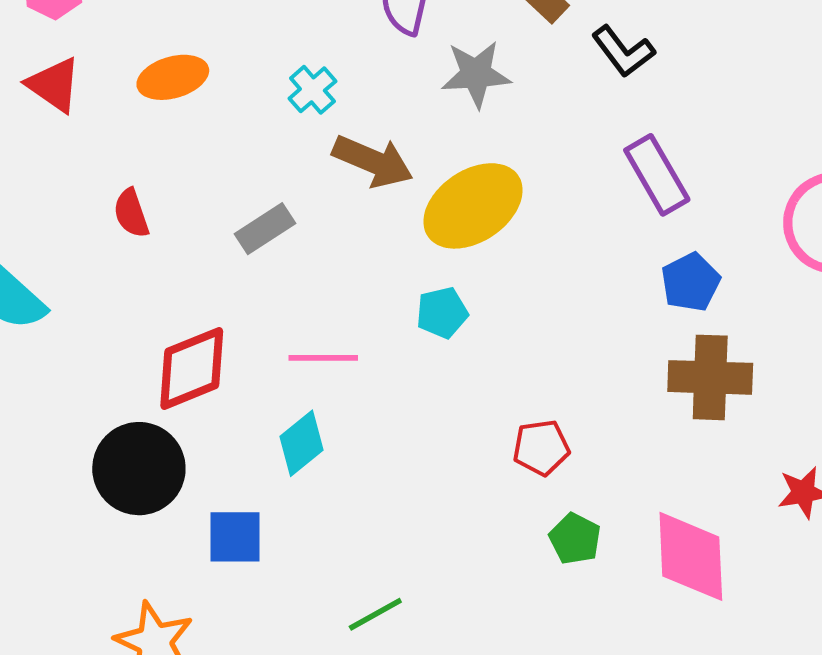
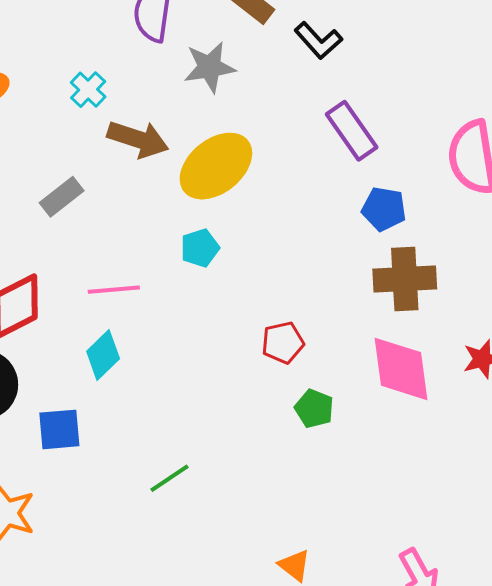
blue pentagon: (691, 282) -> (384, 209), turned -30
pink diamond: (691, 556) -> (401, 369), moved

